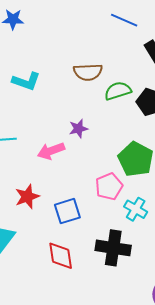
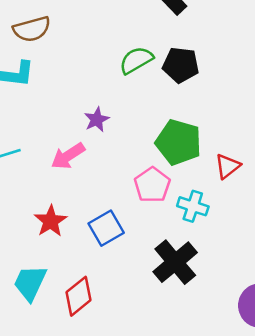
brown semicircle: (88, 72) -> (32, 29), moved
black cross: (113, 248) -> (175, 262), turned -36
red diamond: (61, 256) -> (79, 296), moved, turned 72

